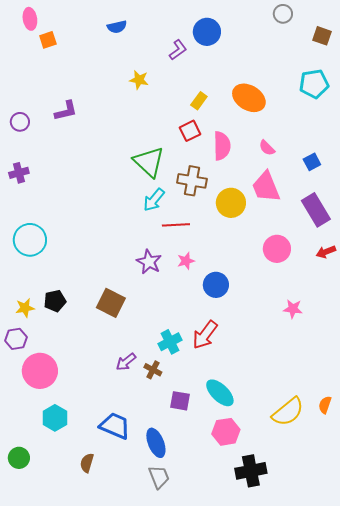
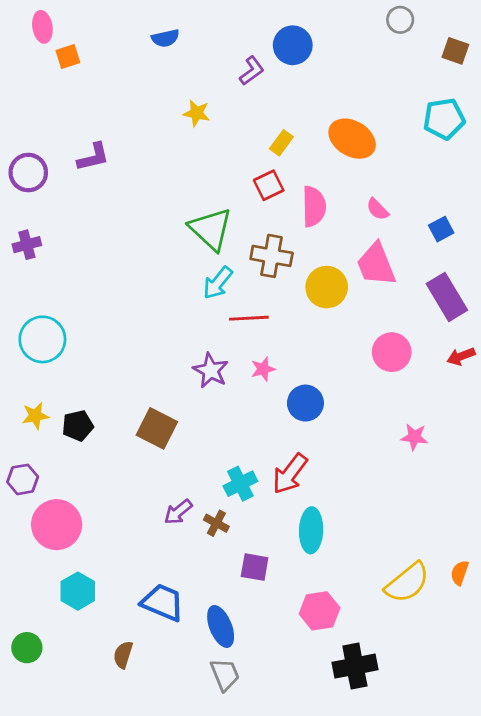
purple circle: (20, 122) -> (28, 173), size x1.4
yellow star: (25, 308) -> (35, 416), moved
cyan ellipse: (220, 393) -> (311, 530), moved, turned 48

